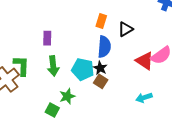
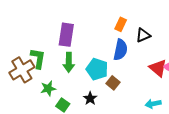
purple rectangle: (47, 38) -> (66, 35), size x1.6
black star: (100, 68) -> (90, 98), moved
green star: (67, 96) -> (48, 88), moved

